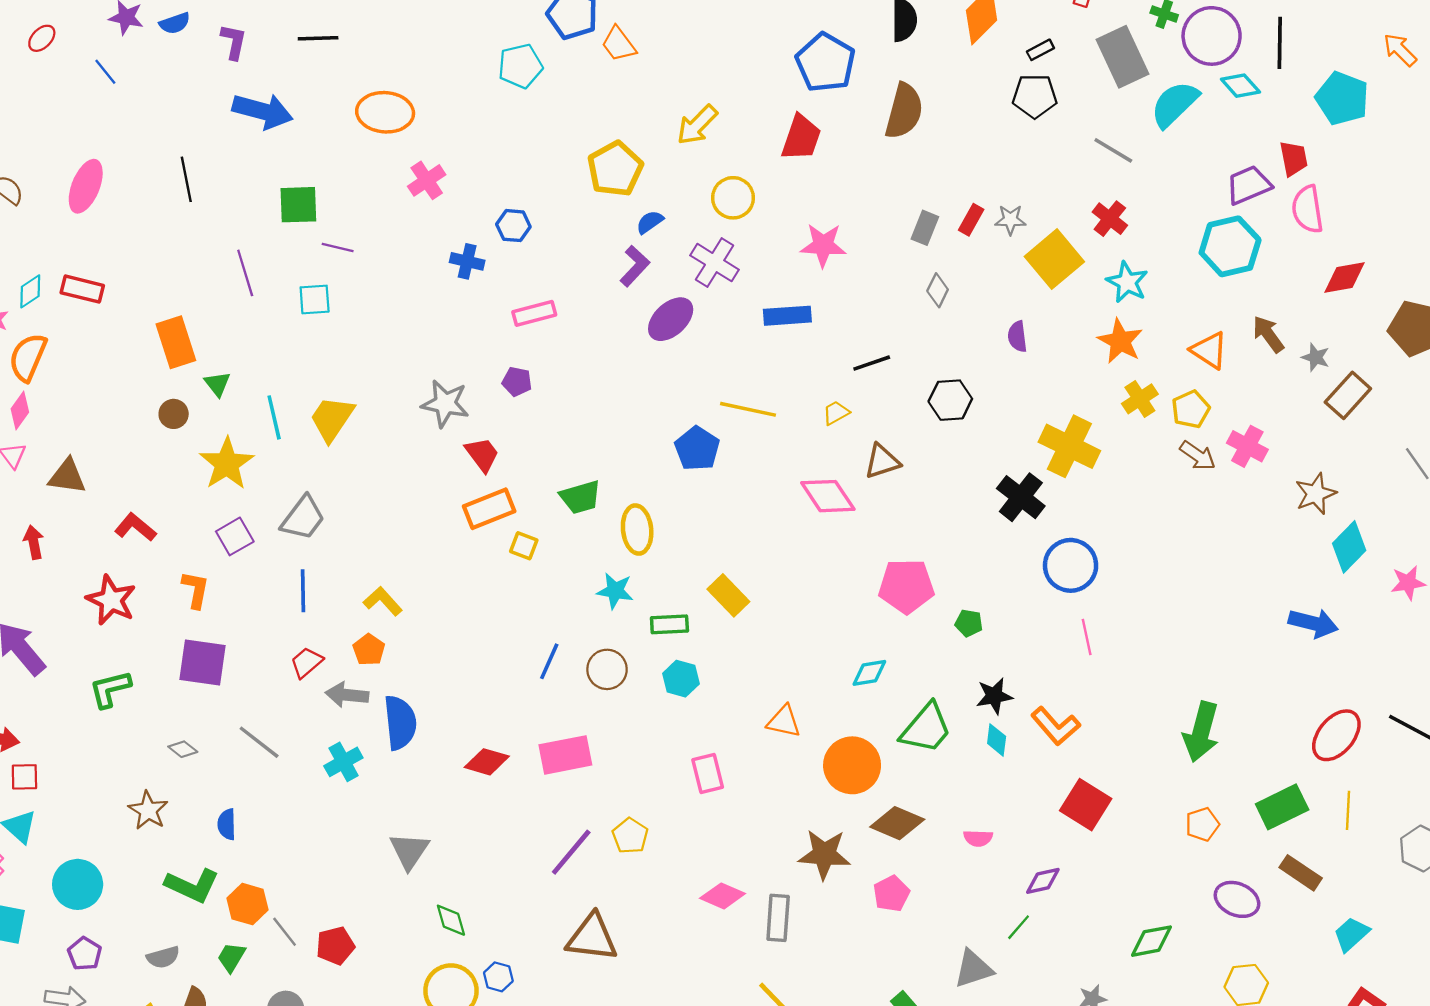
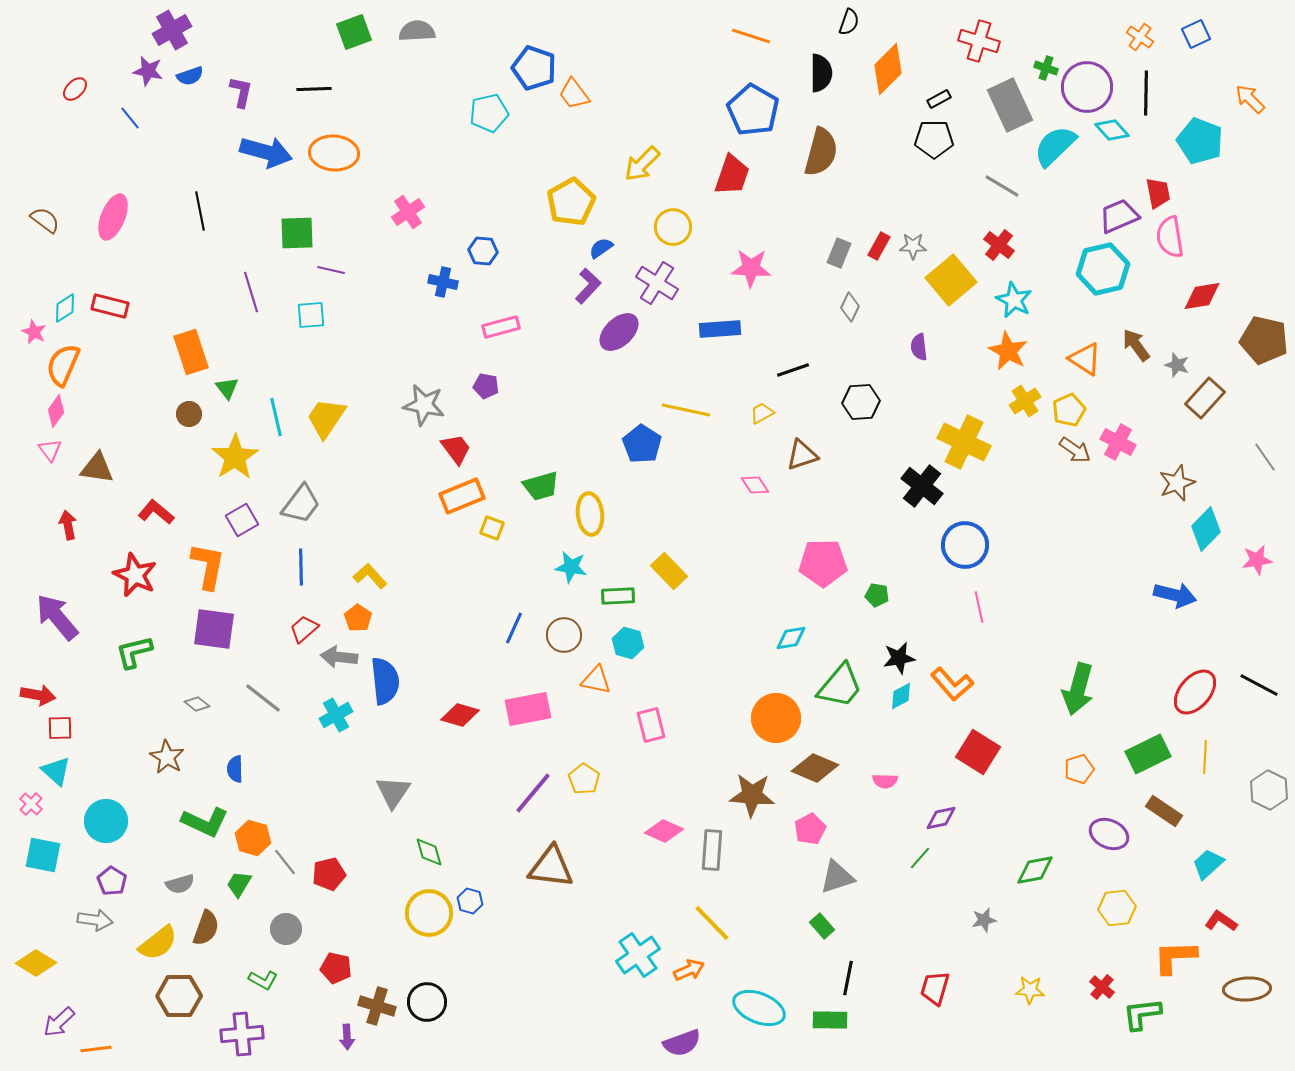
orange ellipse: (385, 112) -> (334, 153), moved
pink diamond: (828, 496) -> (755, 485), size x0.6
orange L-shape: (196, 590) -> (208, 566), size x1.4
orange triangle: (784, 721) -> (596, 680), moved
cyan diamond: (997, 740) -> (901, 696), turned 56
gray triangle: (973, 969) -> (837, 877), moved

